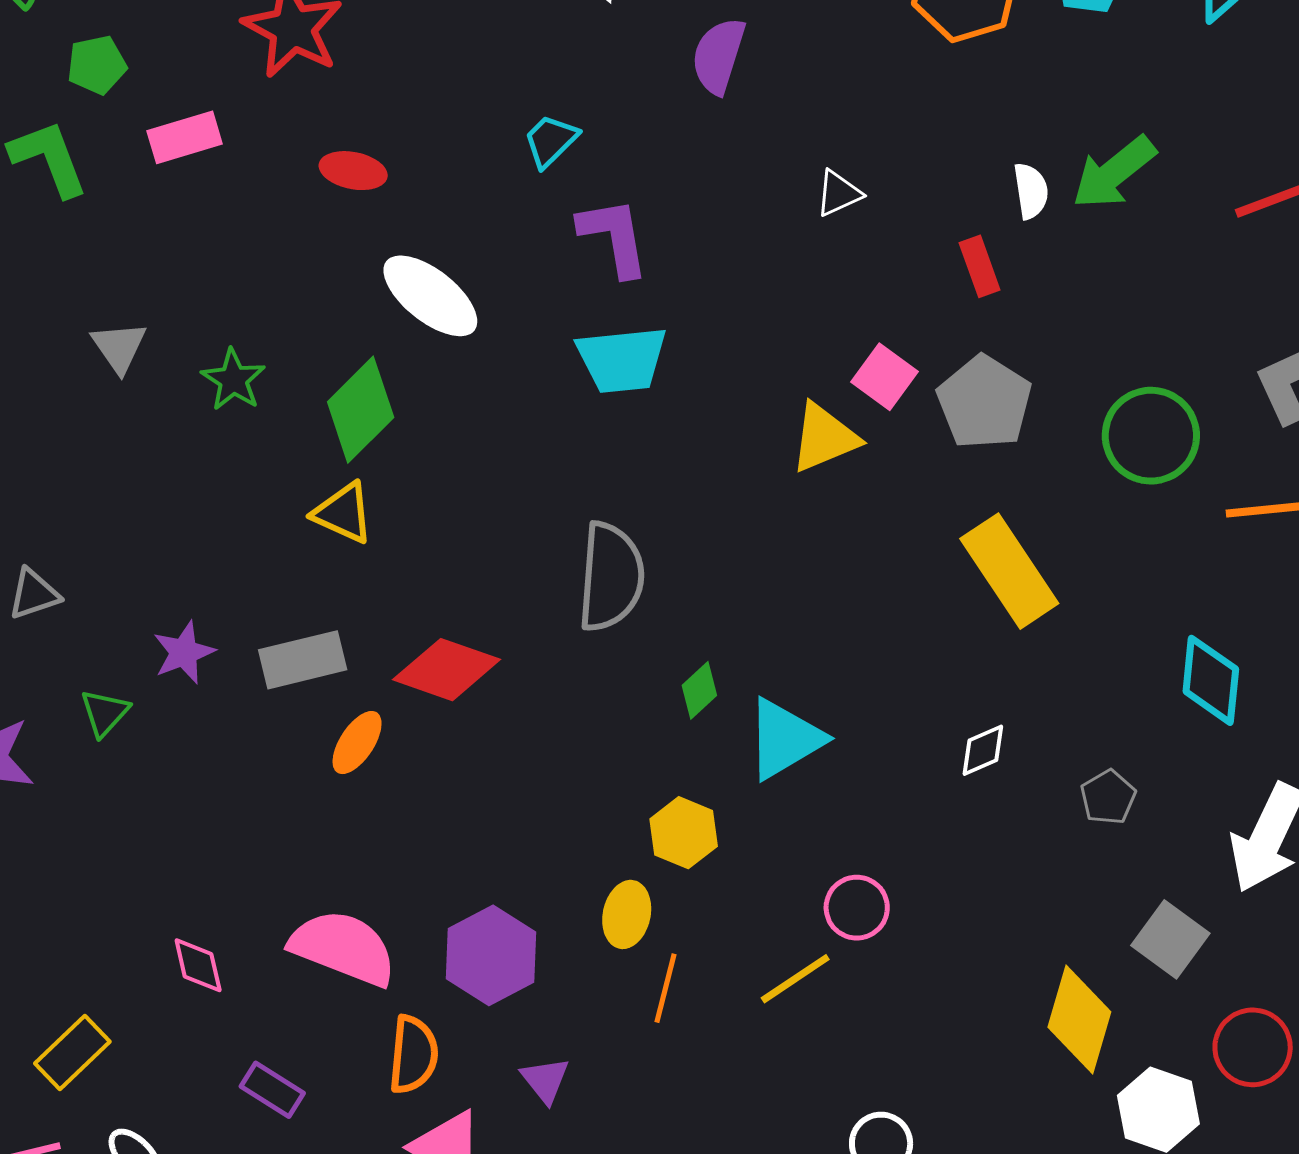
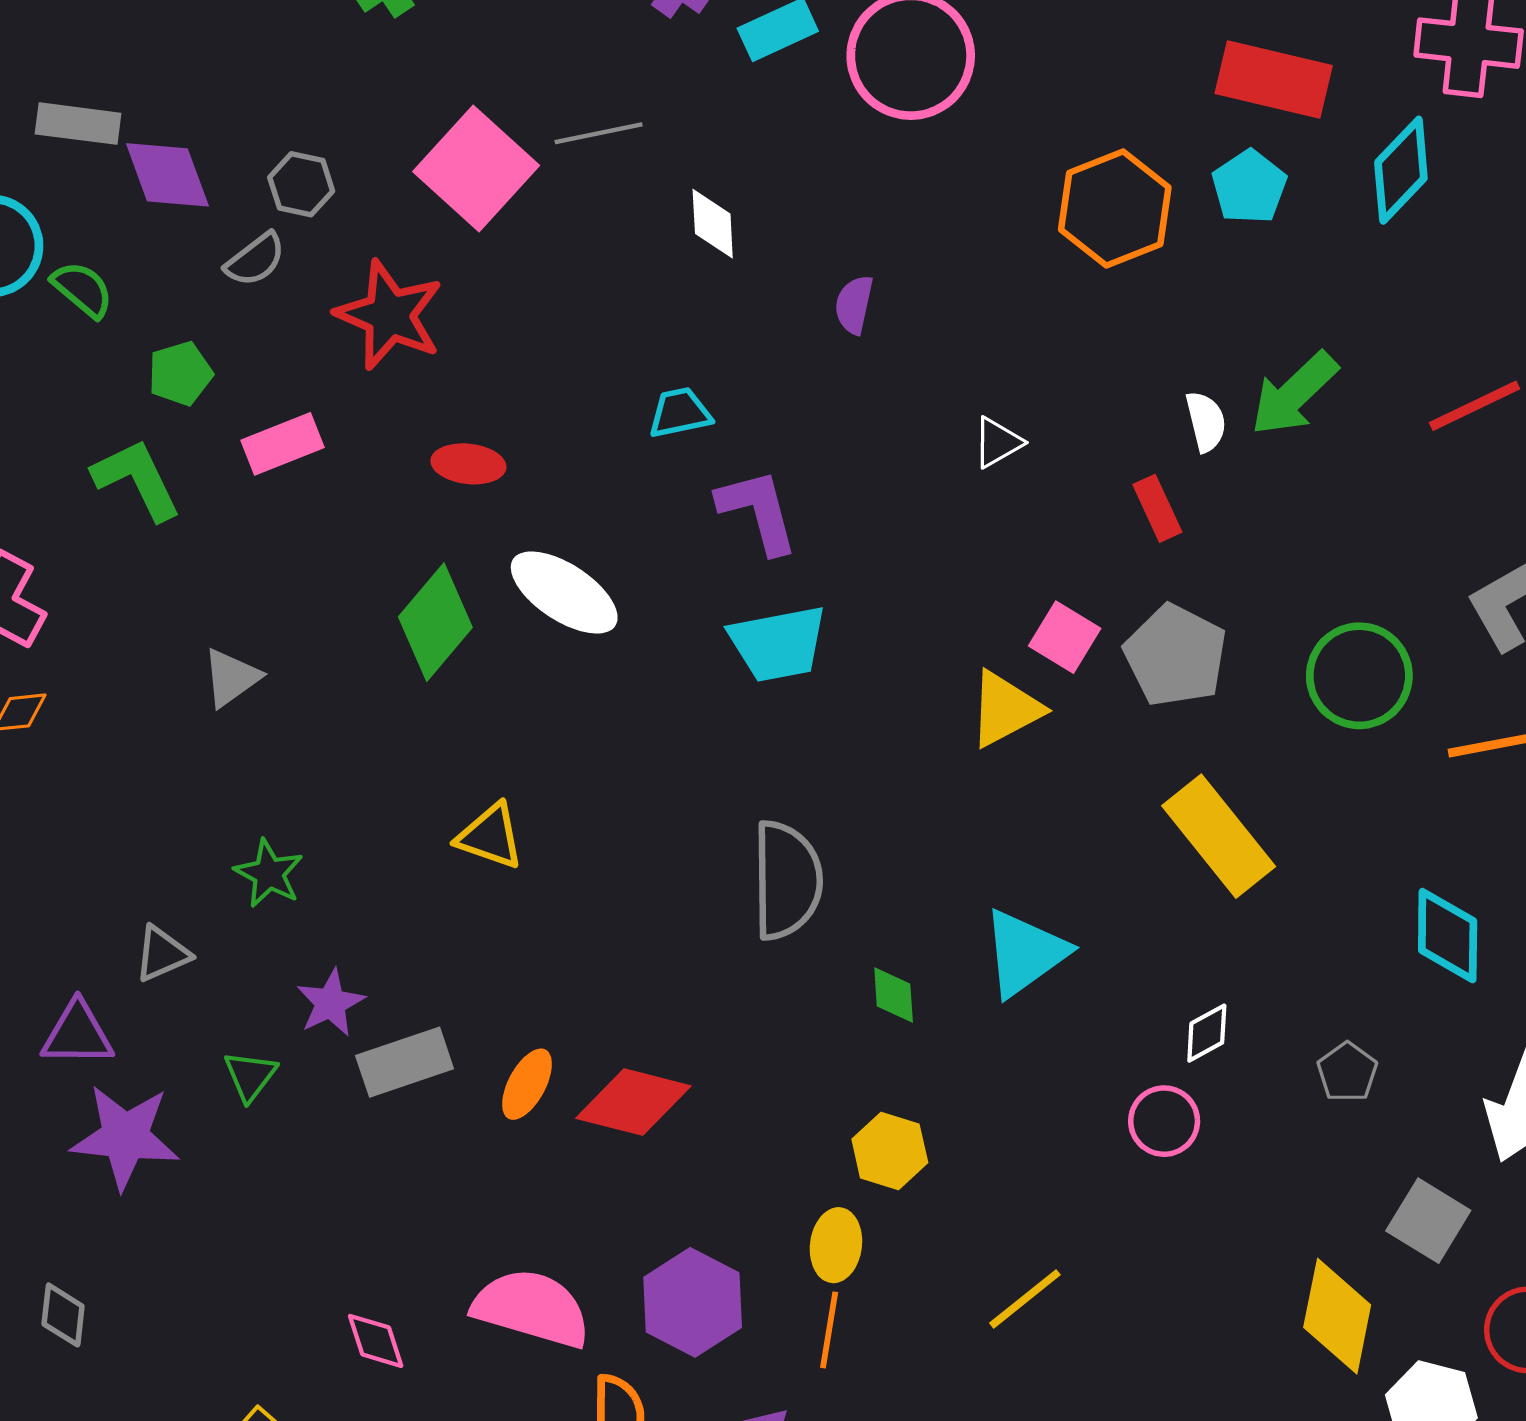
purple semicircle: (718, 56) -> (854, 305), size x0.7
cyan trapezoid: (551, 141) -> (680, 413), turned 38
gray triangle: (119, 347) -> (231, 678), turned 34
green star: (233, 380) -> (269, 874), moved
green diamond: (361, 410) -> (435, 622), moved
gray rectangle: (303, 660) -> (405, 1062), moved
red diamond: (447, 670) -> (633, 1102), moved
green diamond: (699, 690) -> (894, 995), turned -46
cyan triangle: (785, 739) -> (1025, 953), moved
pink circle: (857, 908) -> (1164, 1121), moved
orange line: (666, 988) -> (829, 1330), moved

